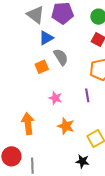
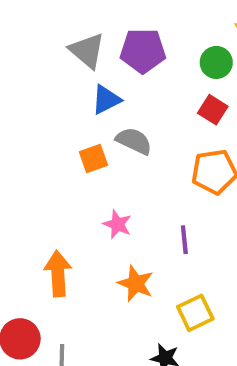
gray semicircle: (61, 57) -> (134, 141), turned -36
purple line: (87, 95) -> (184, 240), moved

